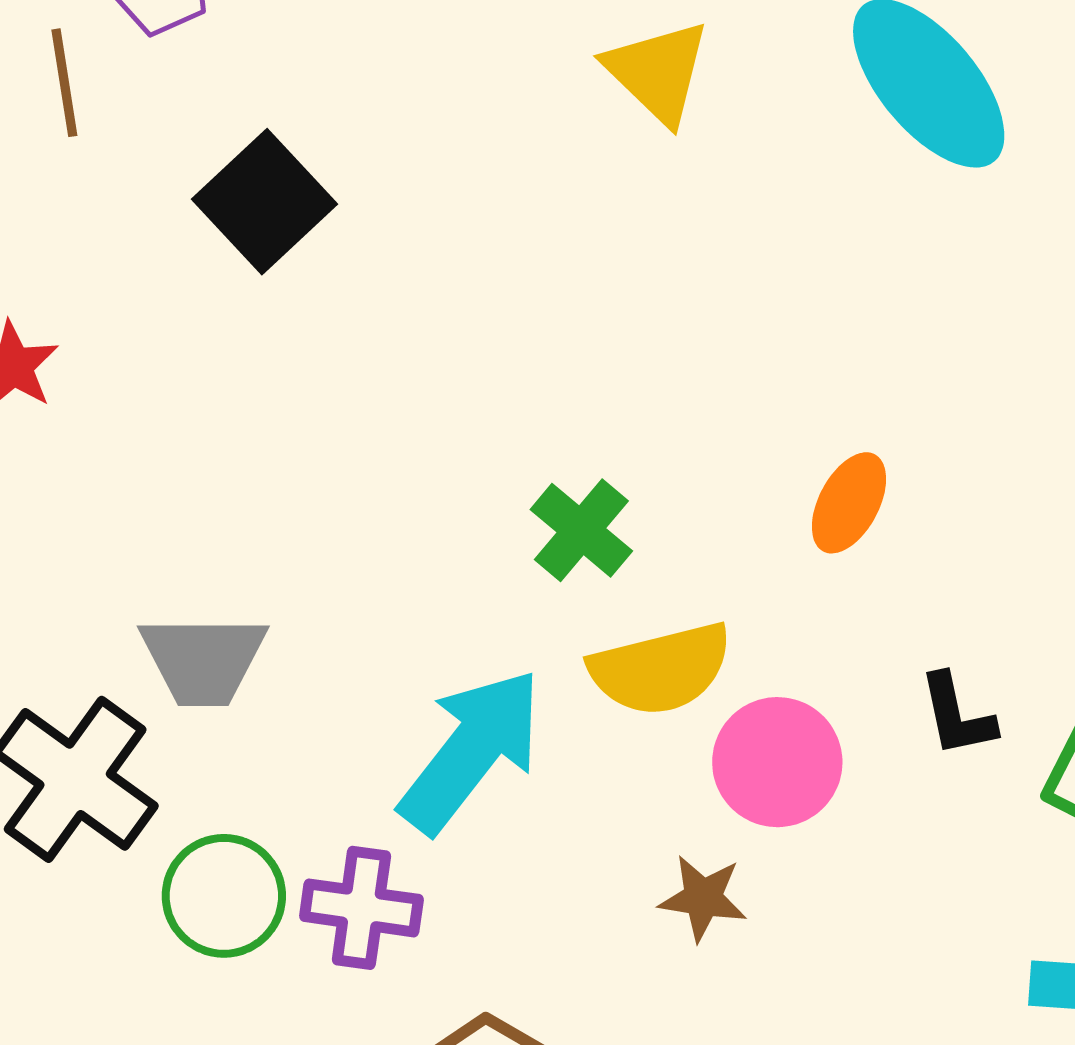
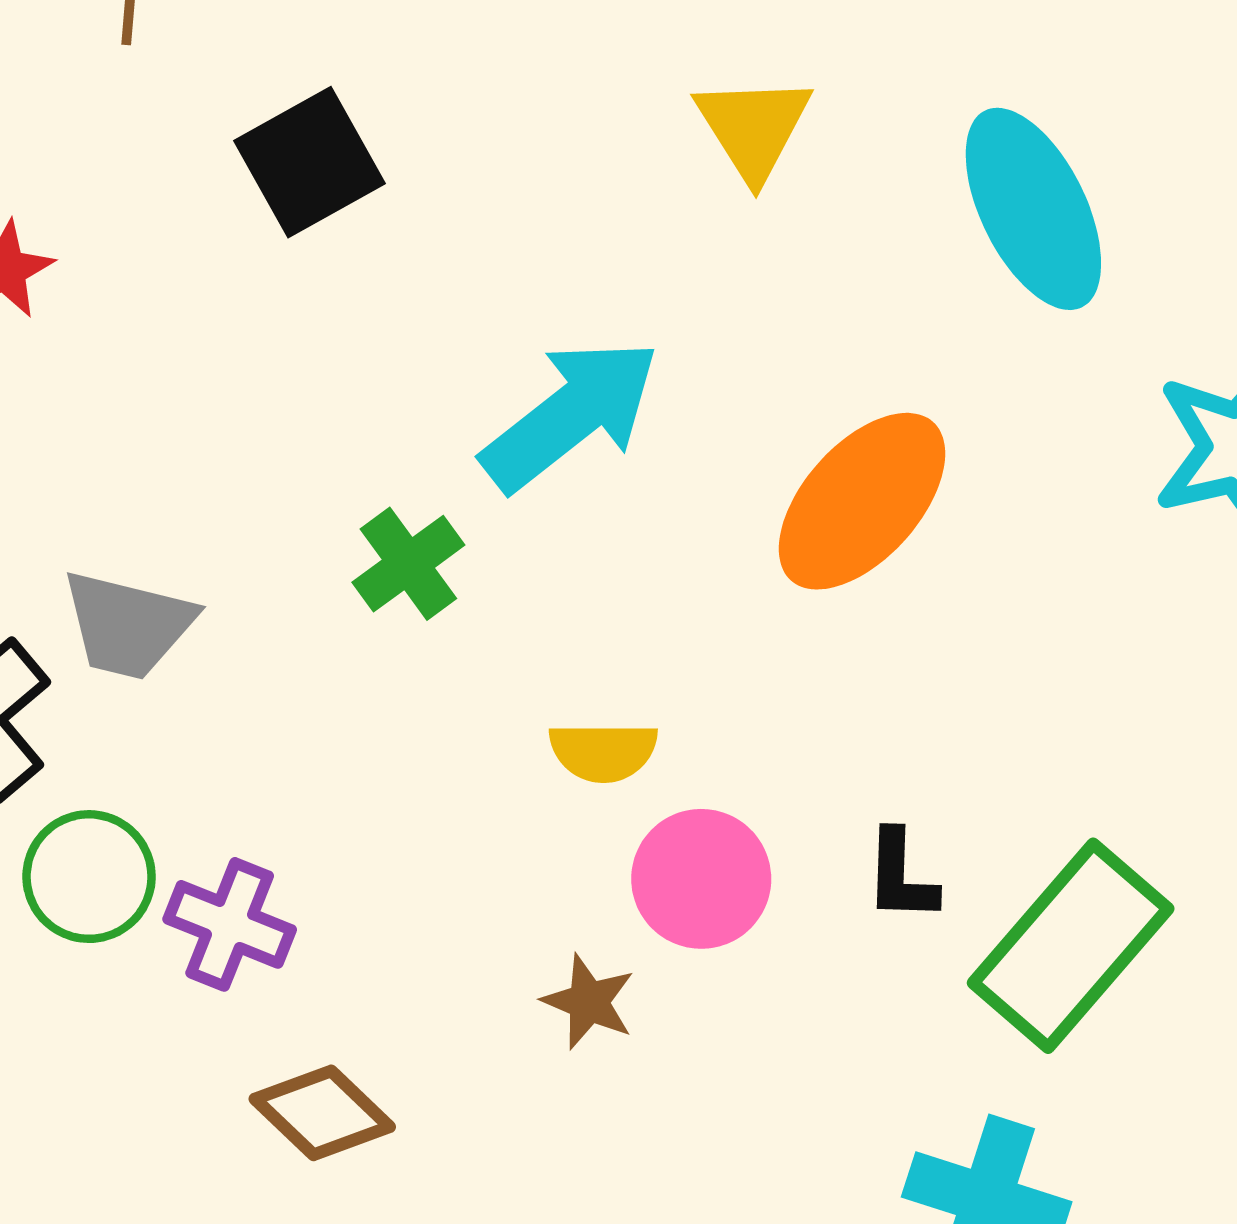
orange ellipse: (849, 503) -> (862, 501), moved, size x1.8
green cross: (581, 530) -> (408, 564), moved
yellow semicircle: (661, 669) -> (603, 752), size x0.7
cyan arrow: (471, 751) -> (571, 415), moved

